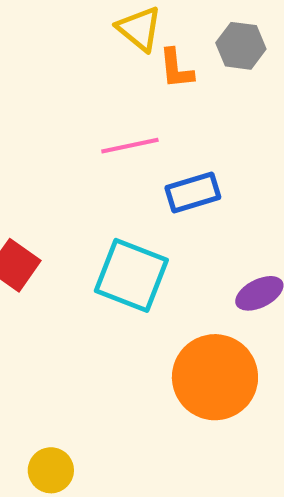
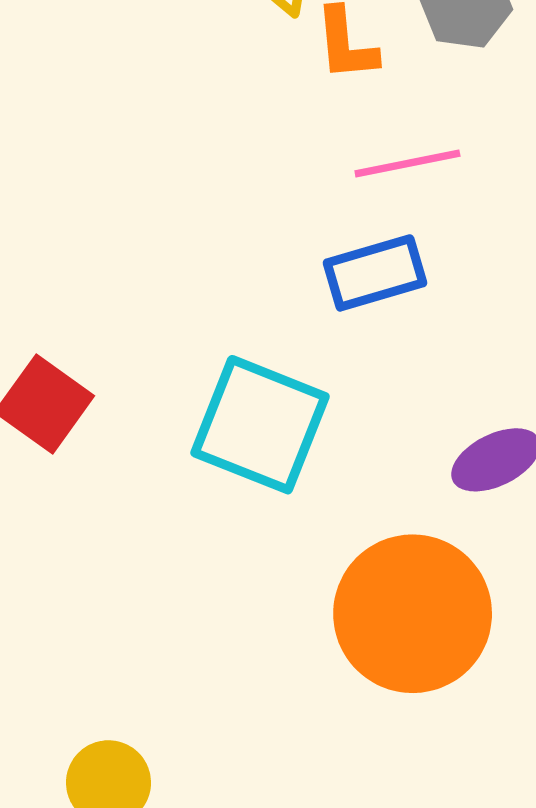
pink line: (130, 146) -> (407, 164), moved

